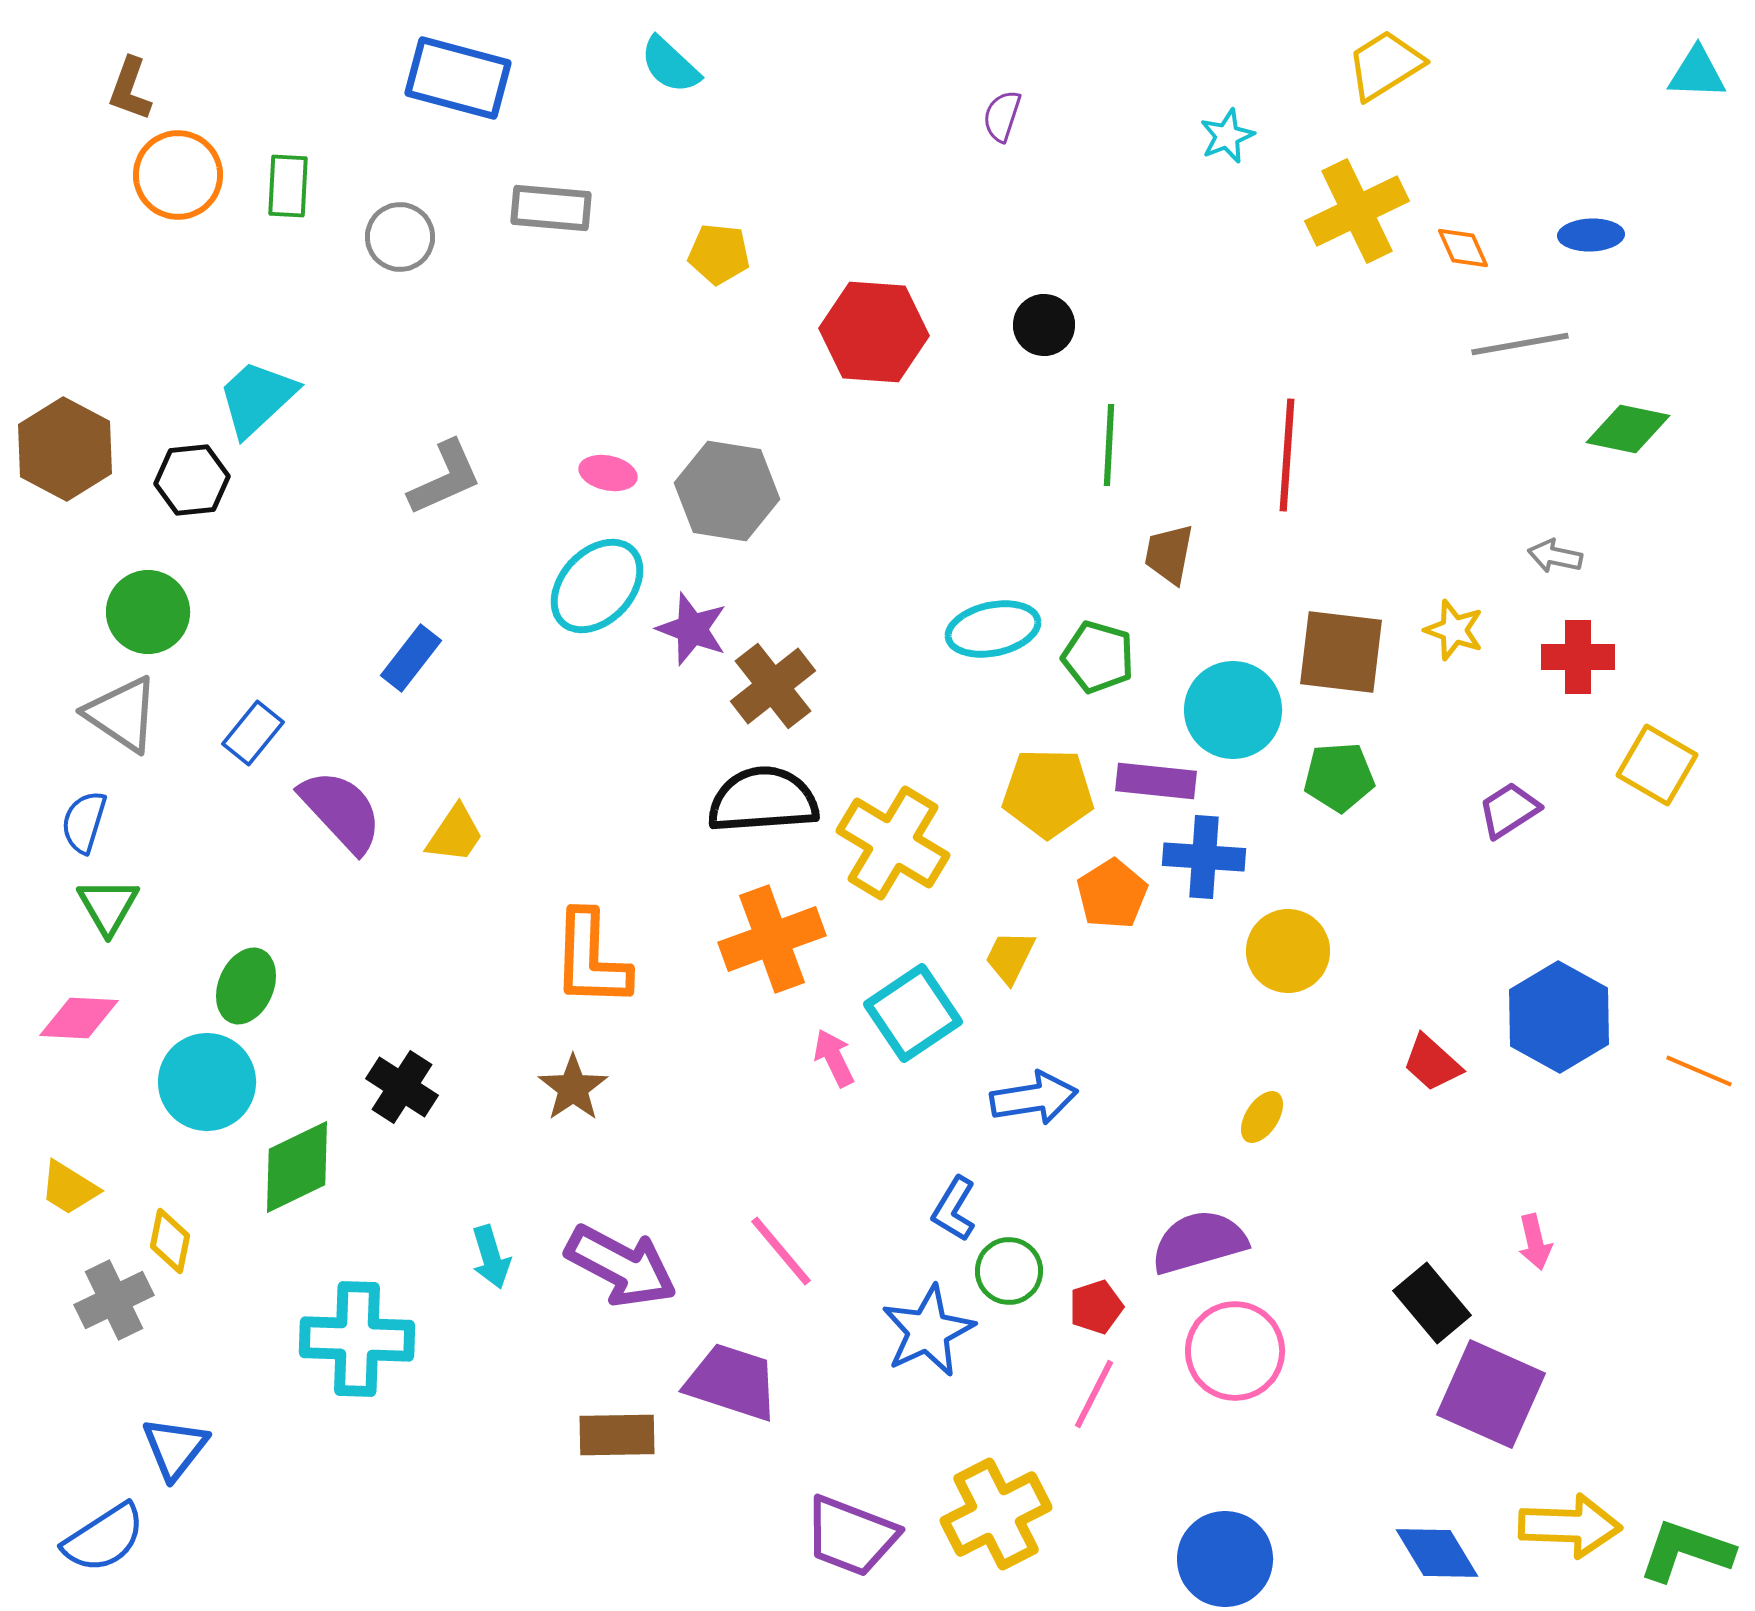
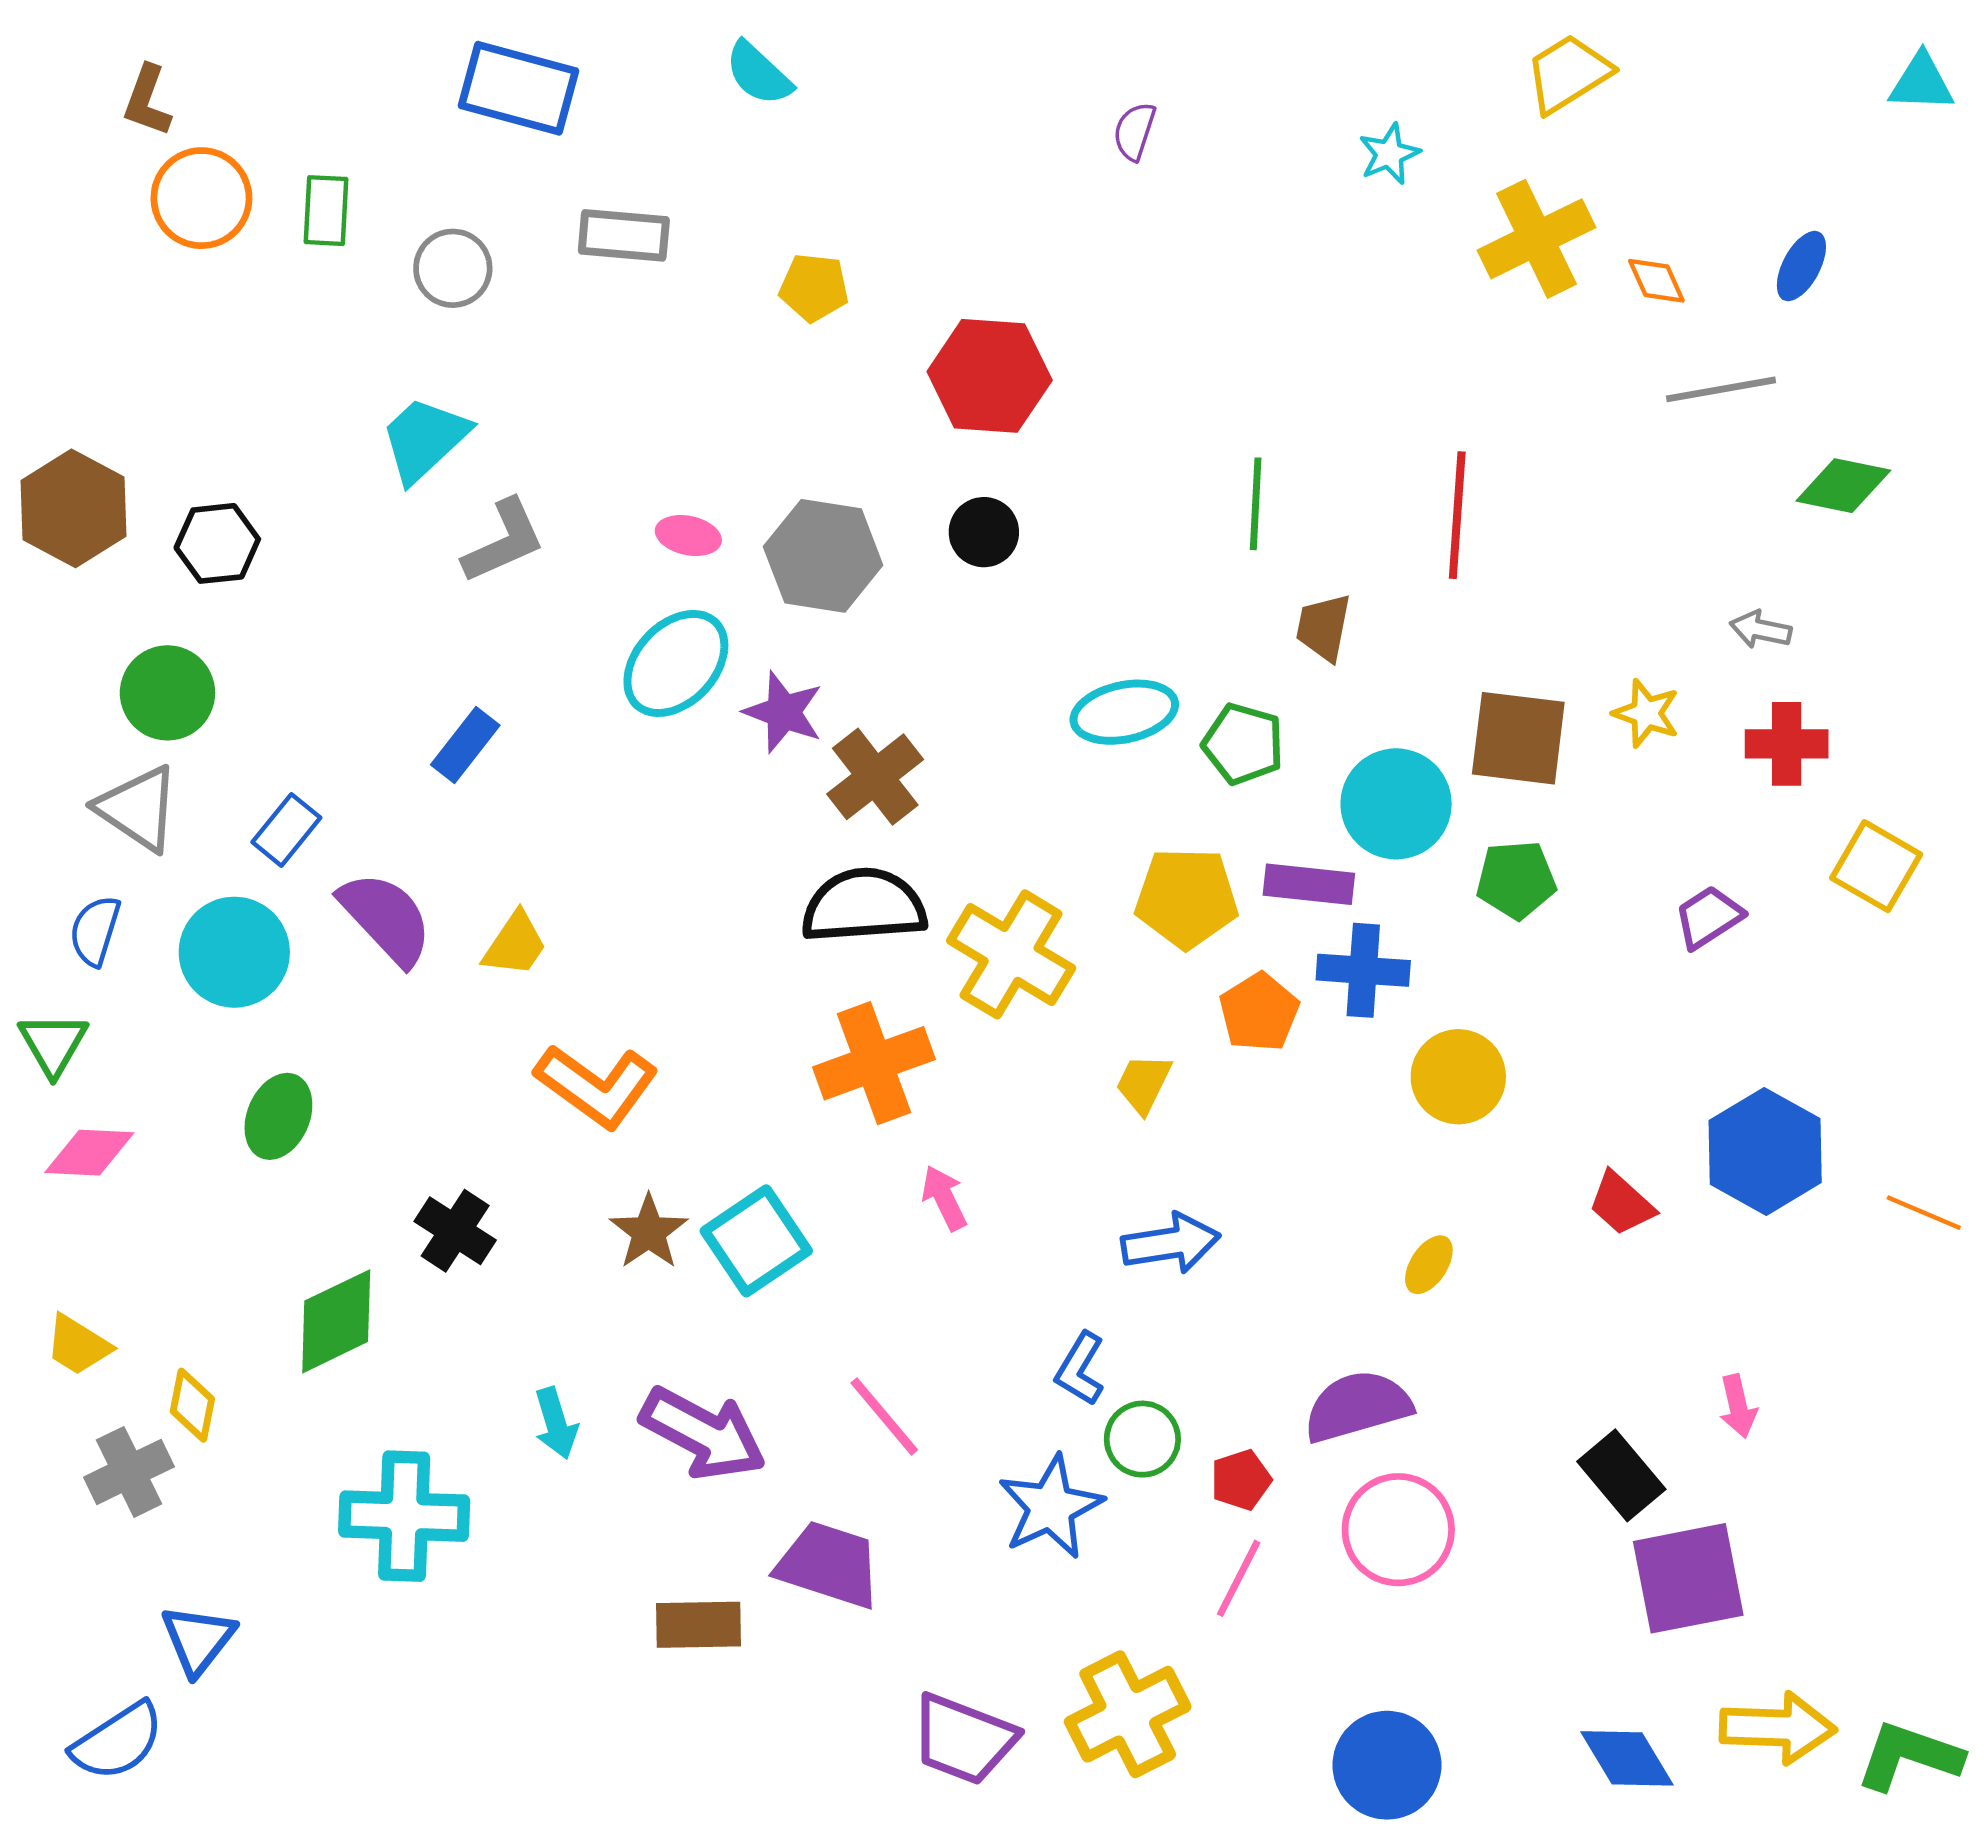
blue ellipse: (1591, 235) -> (1801, 266), turned -60
black circle: (1044, 325) -> (984, 532), moved
cyan trapezoid: (257, 398) -> (425, 439), moved
green triangle: (108, 906) -> (53, 1044), moved
orange L-shape: (591, 959) -> (597, 1086), moved, turned -56
cyan square: (913, 1013) -> (756, 1241), moved
cyan circle: (207, 1082) -> (234, 952), moved
purple square: (1491, 1394) -> (1688, 1578), turned -35

